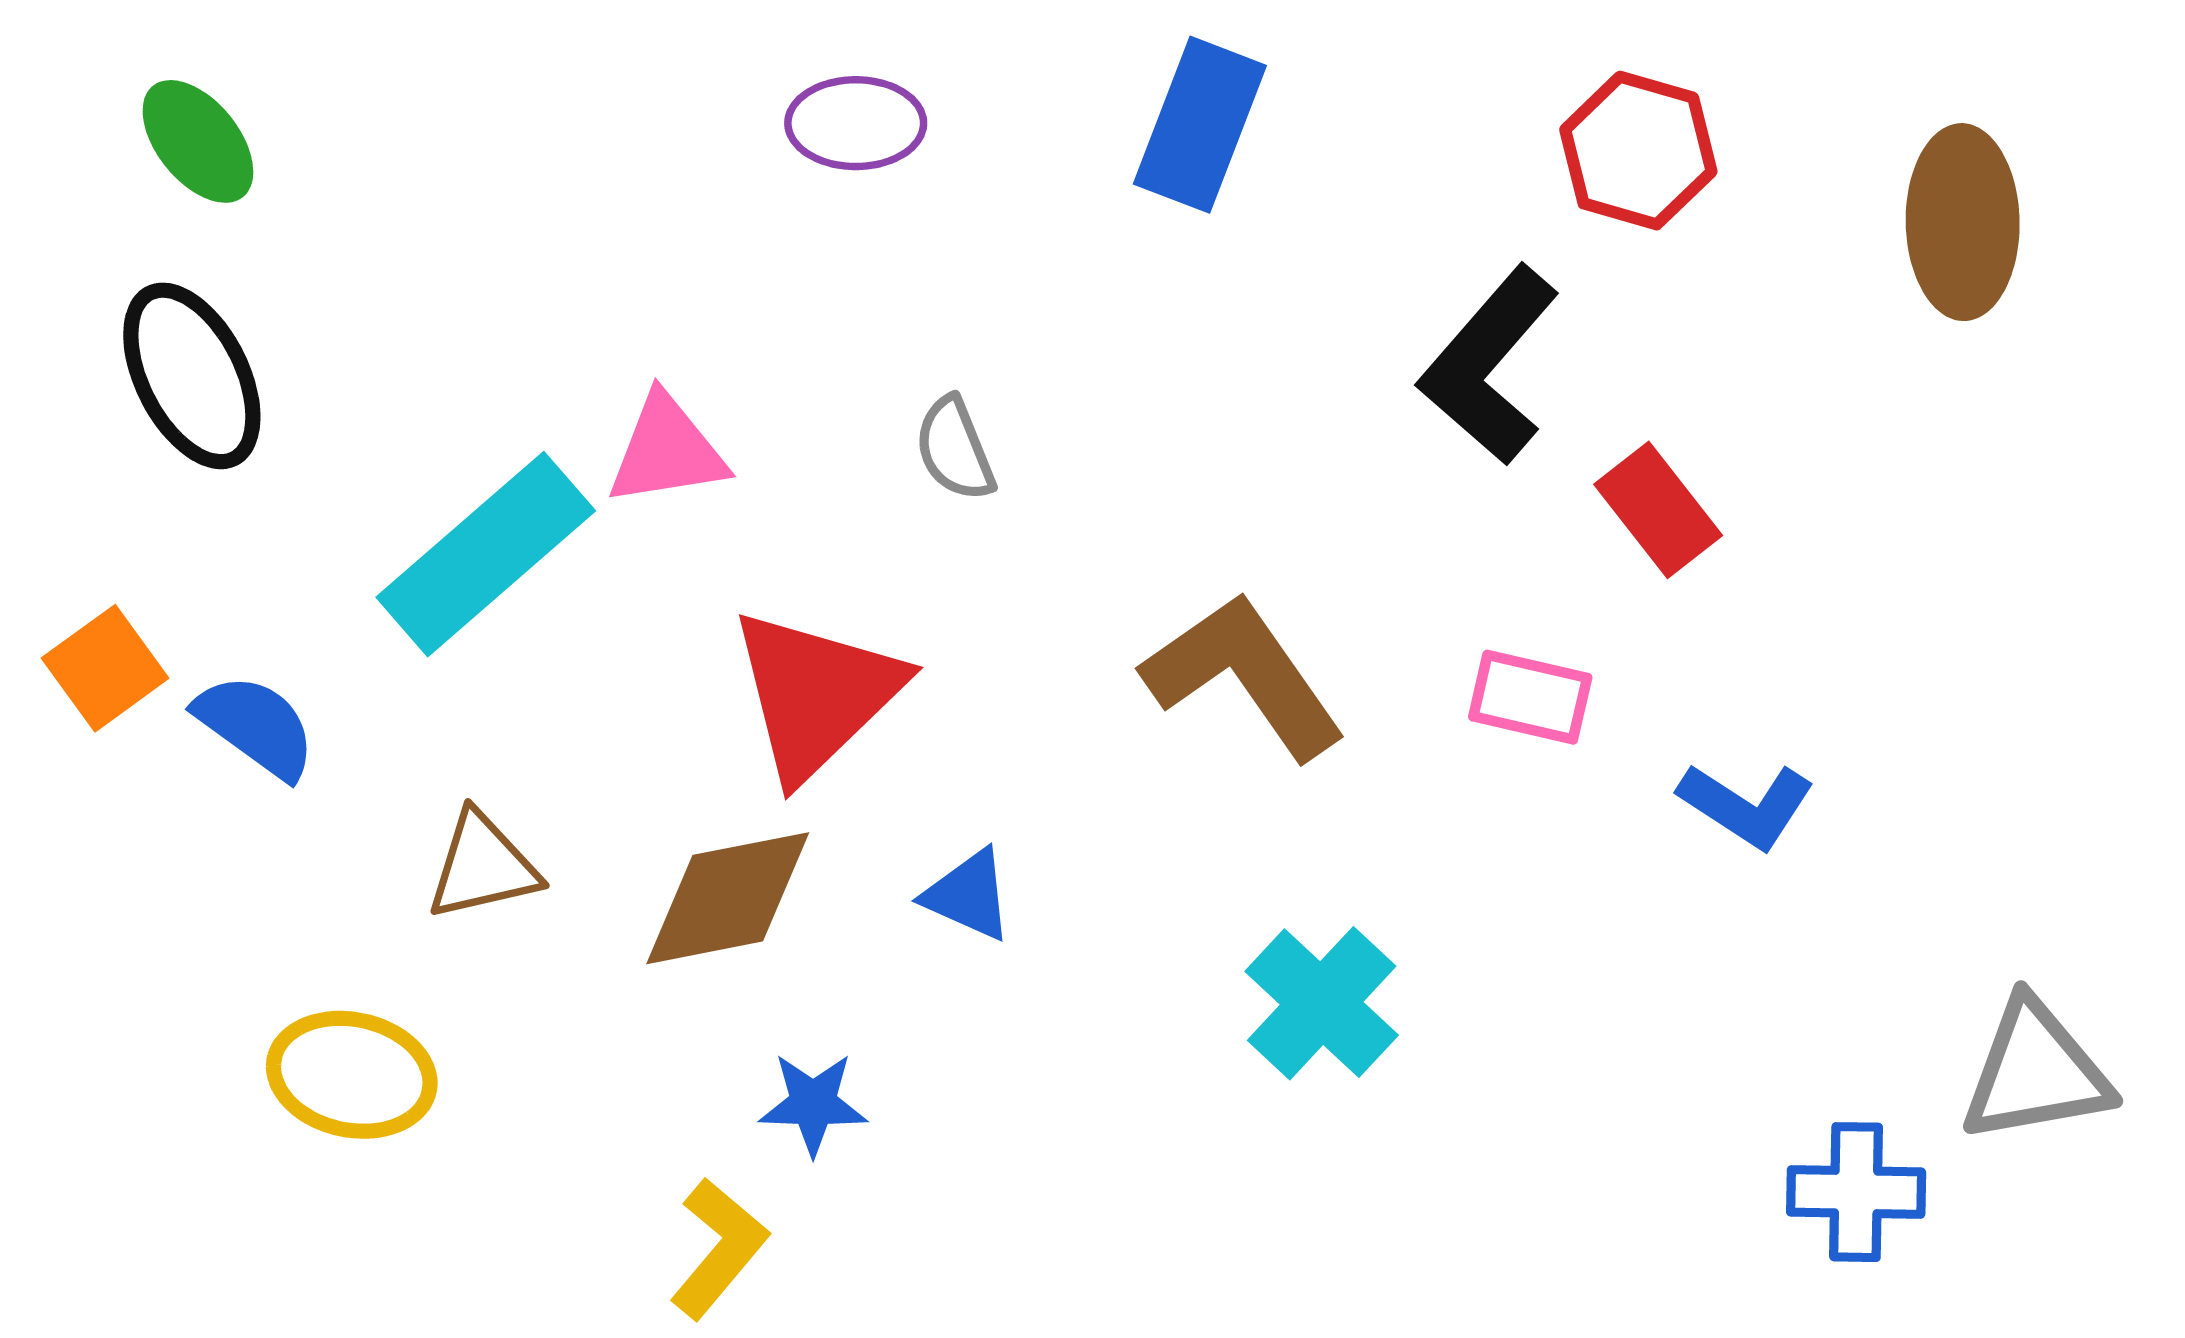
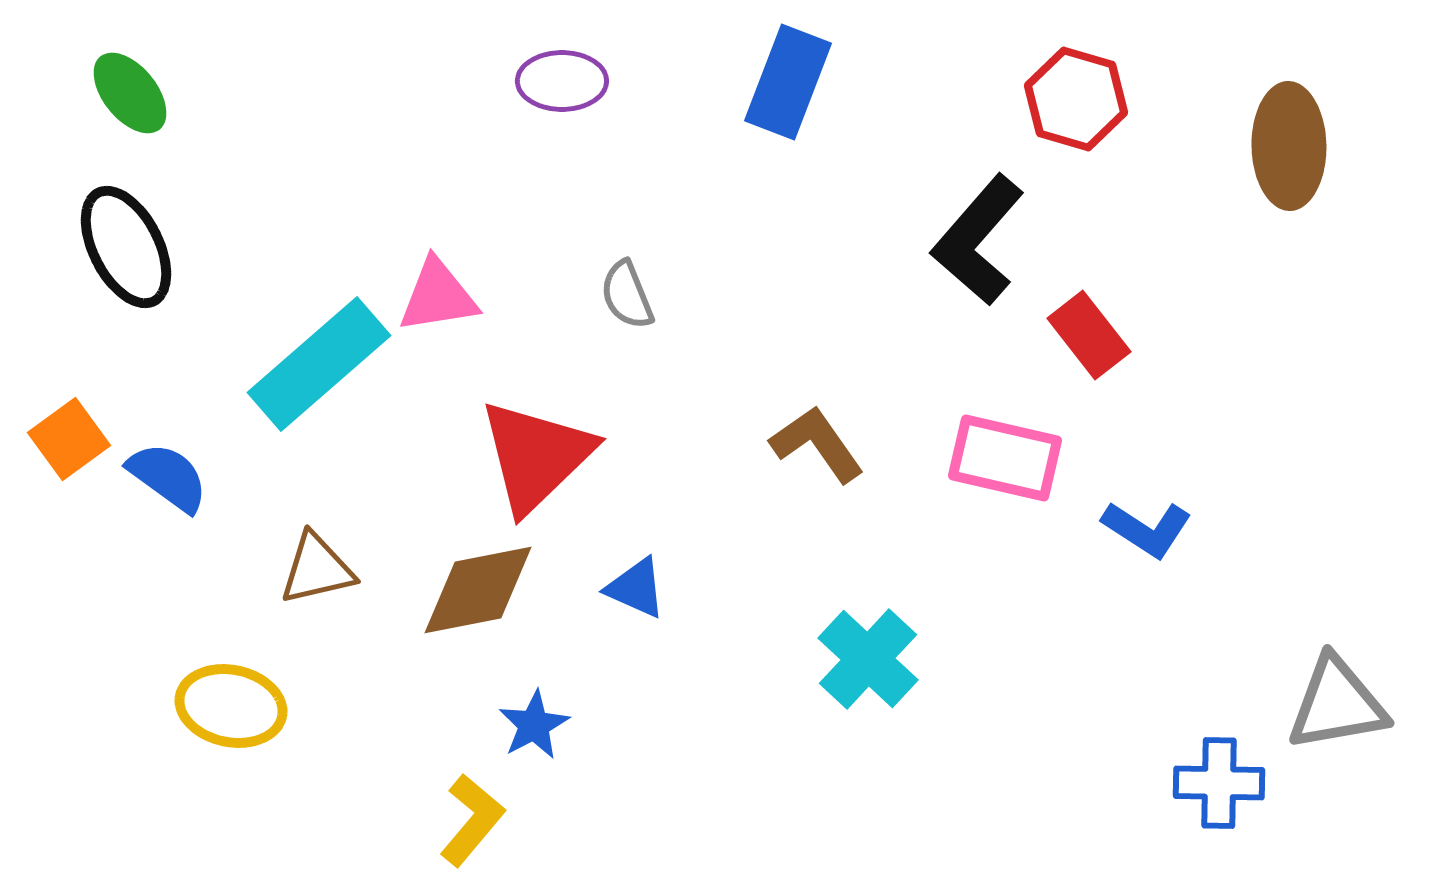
brown L-shape: (1244, 676) -> (817, 444), size x0.7
pink rectangle: (1530, 697) -> (1005, 458), size x1.4
blue star: (813, 1104) -> (534, 725), turned -30

